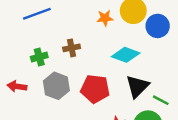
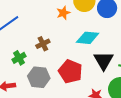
red pentagon: (95, 89) -> (70, 71), turned 30

